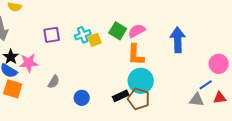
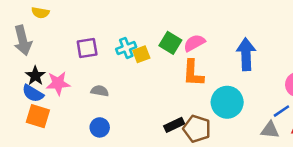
cyan circle: (141, 81) -> (227, 102), moved
gray semicircle: (54, 82) -> (100, 91), moved, turned -112
blue circle: (82, 98) -> (100, 127), moved

